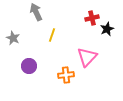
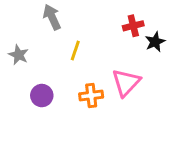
orange cross: (66, 75) -> (91, 96), moved

